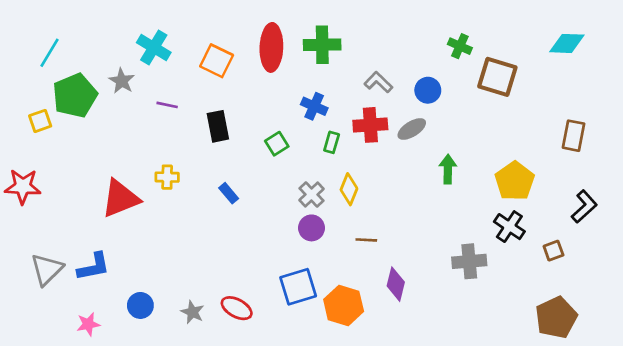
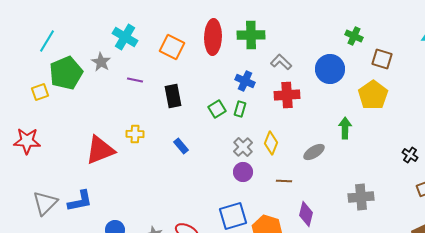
brown square: (497, 77) -> (382, 59), size x0.7
gray L-shape: (378, 82) -> (281, 62), moved
blue circle: (428, 90) -> (330, 69), size x1.5
gray ellipse: (412, 129) -> (314, 152), moved
green rectangle: (332, 142) -> (240, 109), moved
yellow pentagon: (515, 181) -> (373, 95), moved
black cross: (509, 227) -> (410, 155), moved, size x0.7

